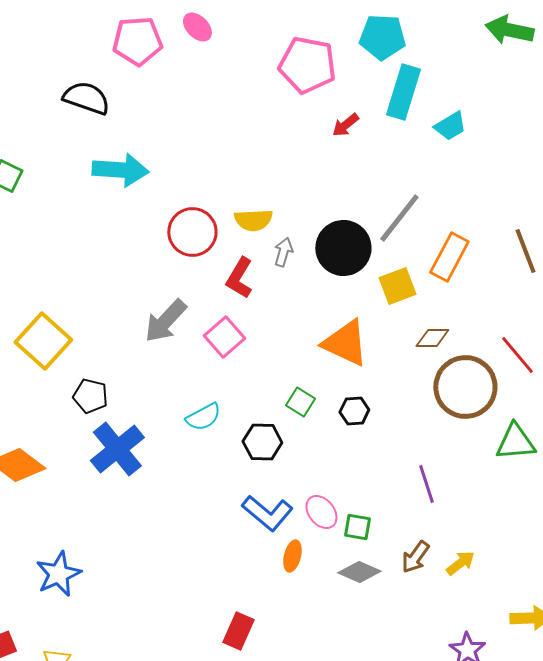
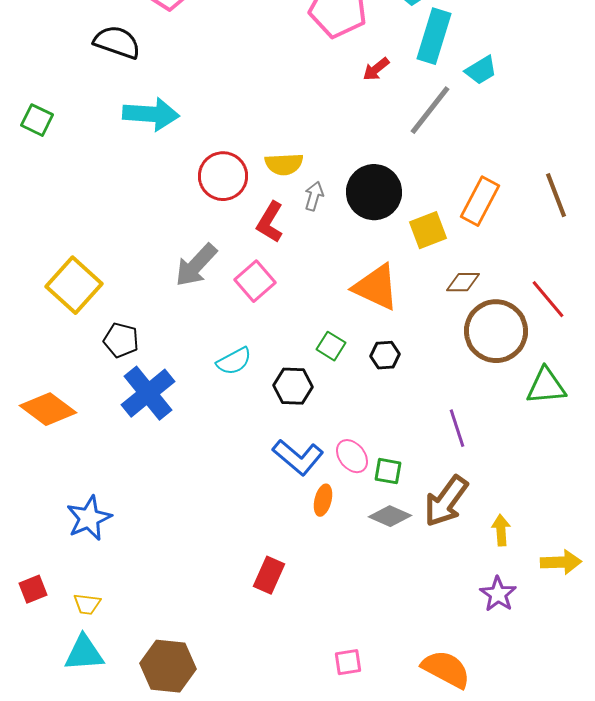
gray line: (399, 218) -> (430, 110), moved
brown arrow: (415, 557) -> (446, 501), size x1.6
yellow arrow: (460, 563) -> (501, 530), moved, turned -56

